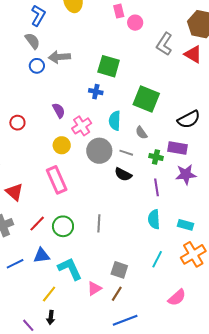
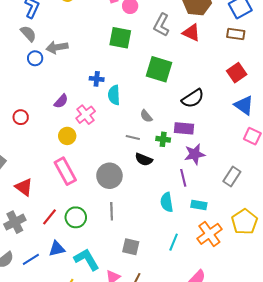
green square: (109, 66) -> (120, 38), moved
green square: (146, 99) -> (159, 69), moved
purple semicircle: (59, 110) -> (61, 101), turned 77
cyan semicircle: (115, 121) -> (114, 95), moved
gray circle: (99, 151) -> (109, 176), moved
black semicircle: (123, 174) -> (144, 159), moved
purple line: (157, 187) -> (183, 178), moved
gray square: (119, 270) -> (131, 247), moved

